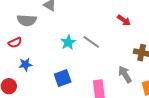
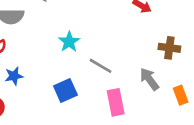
gray line: (91, 42) -> (100, 66), moved

